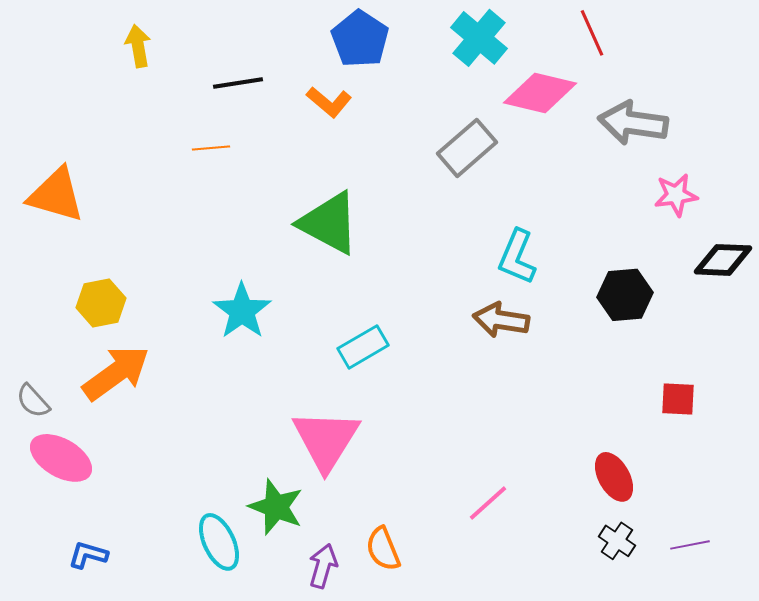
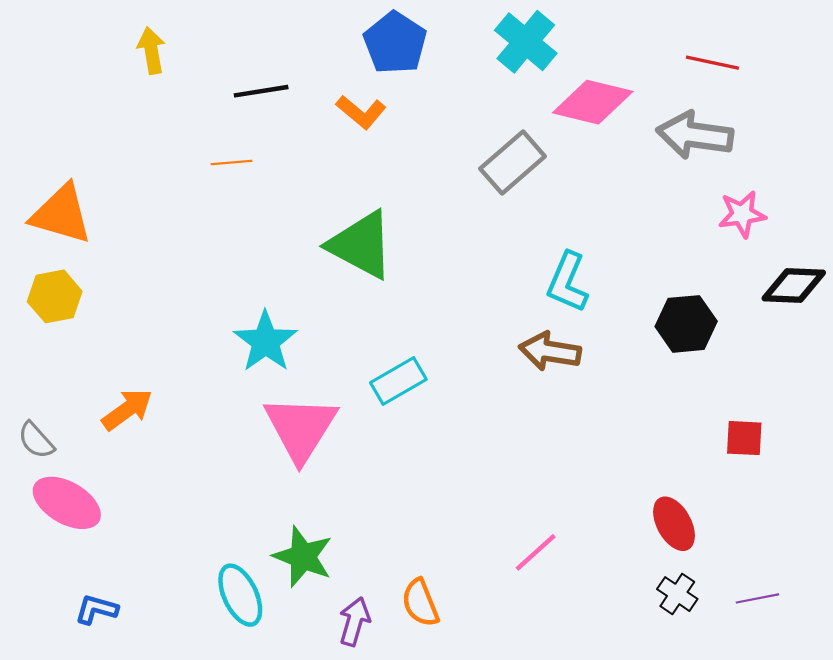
red line: (592, 33) -> (712, 63), moved, turned -54
yellow hexagon: (101, 303) -> (55, 296), moved
orange arrow: (116, 373) -> (127, 410), size x0.7
pink triangle: (326, 440) -> (301, 428), moved

